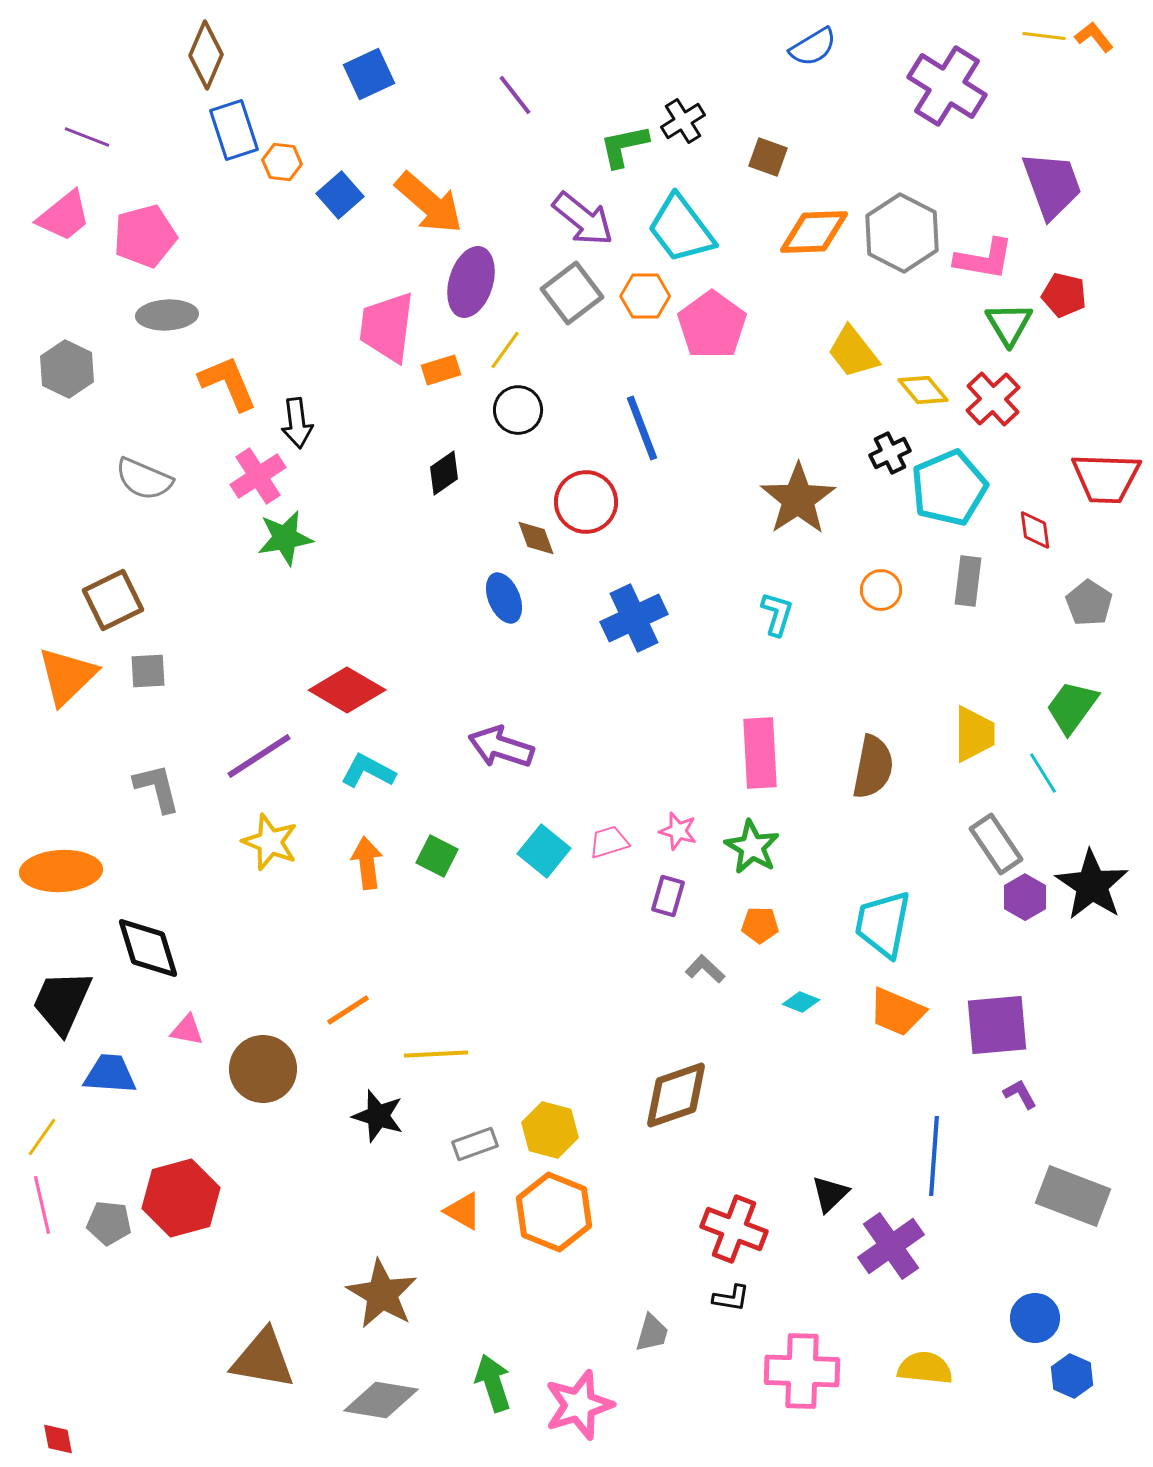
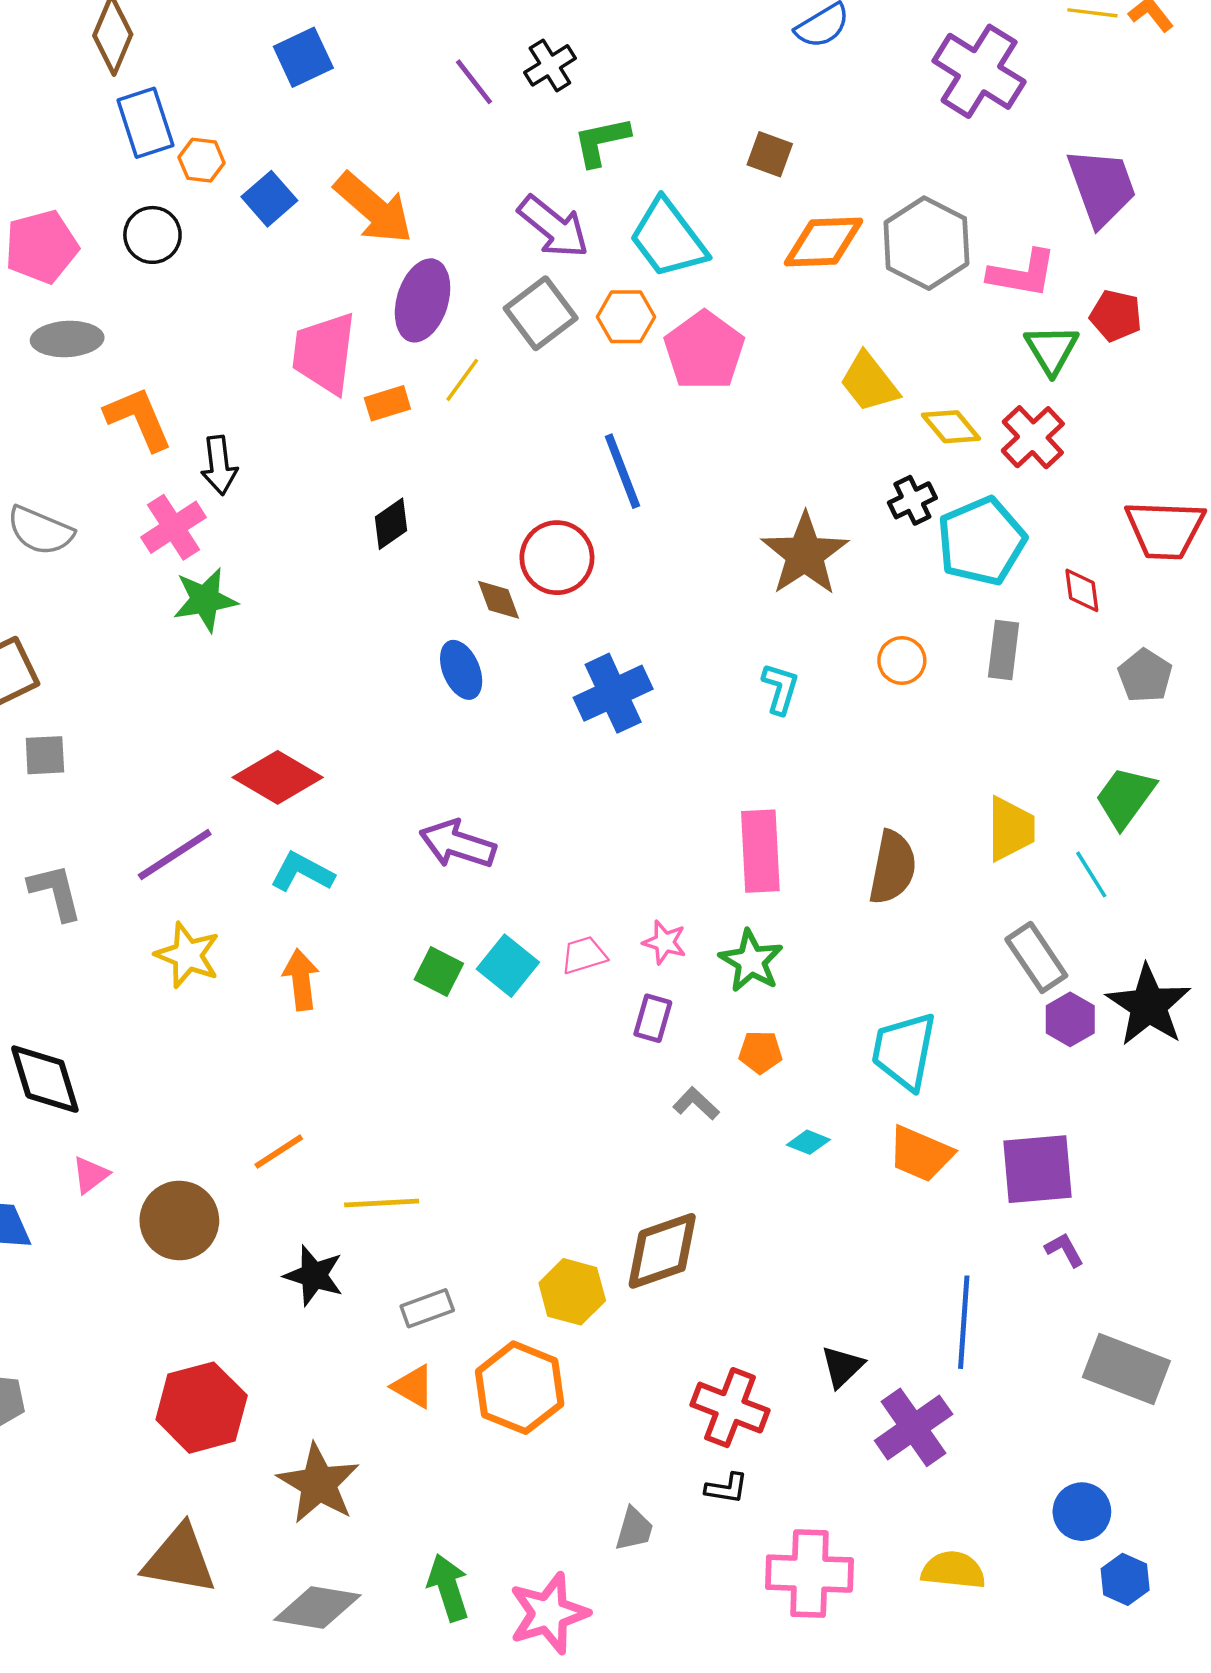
black cross: (683, 121) -> (550, 65), moved
black circle: (518, 410) -> (152, 235), moved
green square: (437, 856) -> (439, 971), moved
pink triangle: (187, 1030) -> (90, 1175), turned -48
yellow hexagon: (550, 1130) -> (572, 1292), moved
red hexagon: (181, 1198) -> (202, 1408), moved

